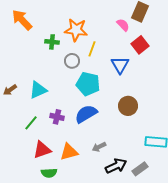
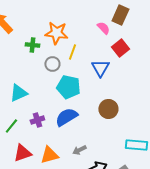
purple cross: (57, 117) -> (37, 120), turned -32

